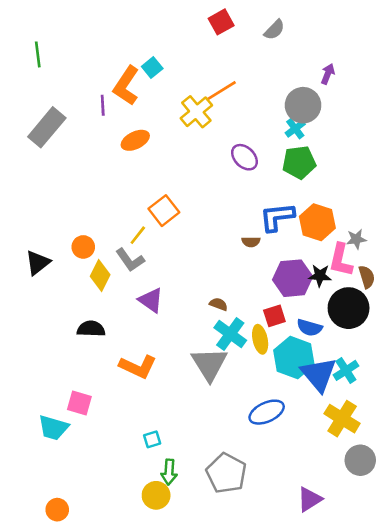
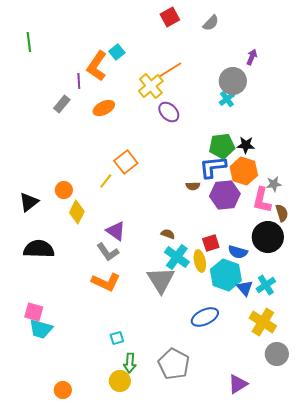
gray rectangle: (47, 127) -> (62, 104), moved, size x0.6
purple ellipse: (244, 157) -> (169, 112), moved
green pentagon: (299, 162) -> (222, 146), moved
gray L-shape: (130, 260) -> (108, 252), moved
black star: (320, 276) -> (246, 145), moved
purple hexagon: (293, 278) -> (225, 195), moved
black semicircle: (91, 329) -> (39, 249), moved, size x1.4
blue triangle: (319, 374) -> (245, 288), size x0.6
pink square: (79, 403) -> (34, 312), moved
orange circle: (57, 510) -> (63, 390), moved

